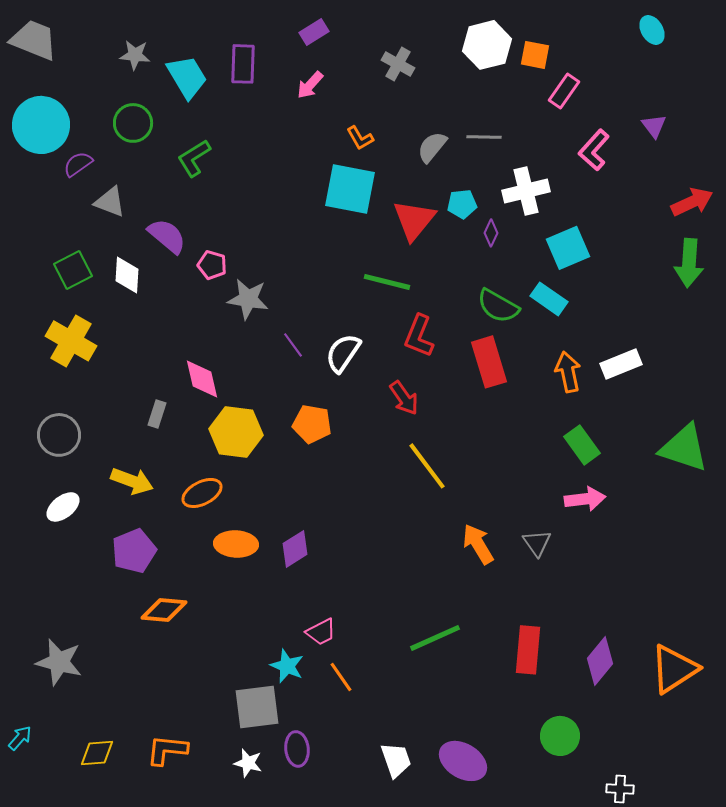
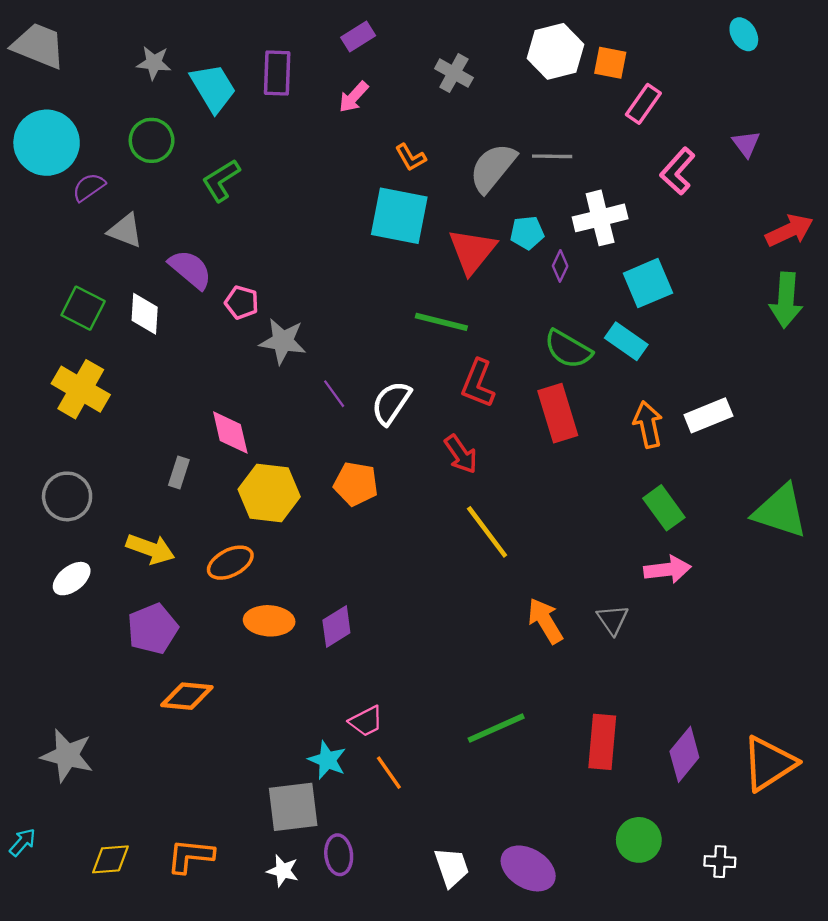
gray semicircle: (432, 147) -> (493, 168), size x1.4
green square: (73, 270) -> (83, 308), turned -36
white cross: (620, 789) -> (720, 862), moved

